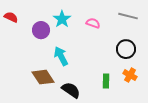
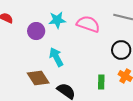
cyan star: (62, 19) -> (57, 20), turned 30
pink semicircle: (93, 23) -> (88, 24), size x1.6

